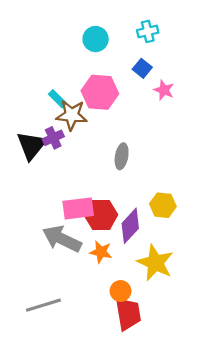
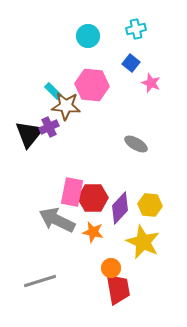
gray ellipse: (122, 156) -> (136, 144), moved, turned -70
yellow hexagon: (163, 205) -> (150, 205), moved
pink rectangle: (78, 208) -> (72, 192), turned -72

